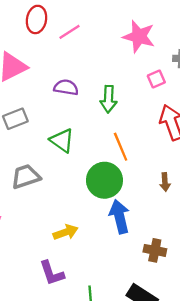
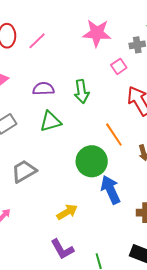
green triangle: (62, 140) -> (50, 121), moved, turned -40
orange line: (121, 147) -> (114, 135), moved

